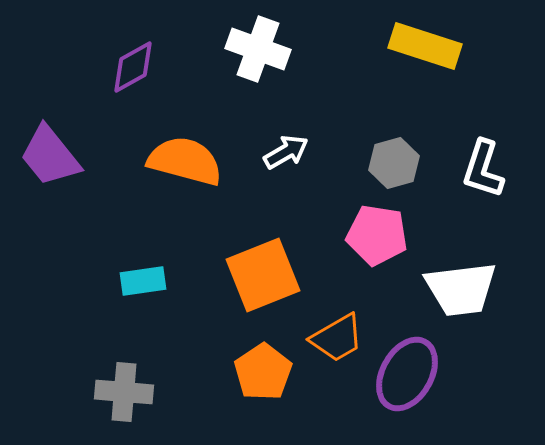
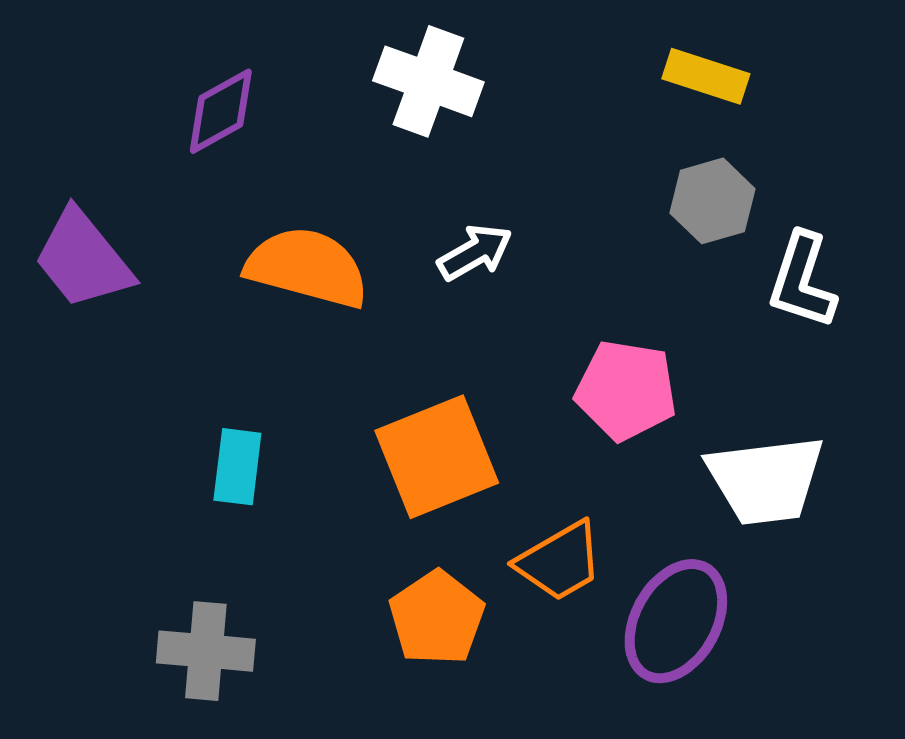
yellow rectangle: (425, 46) -> (706, 76), size x0.7
gray hexagon: (394, 163) -> (712, 201), moved
cyan rectangle: (143, 281) -> (237, 467), turned -75

